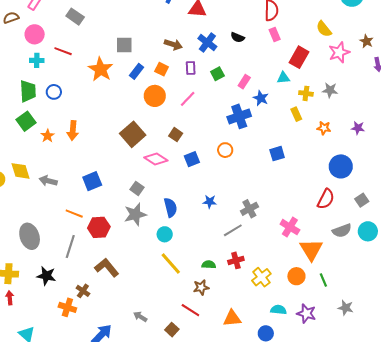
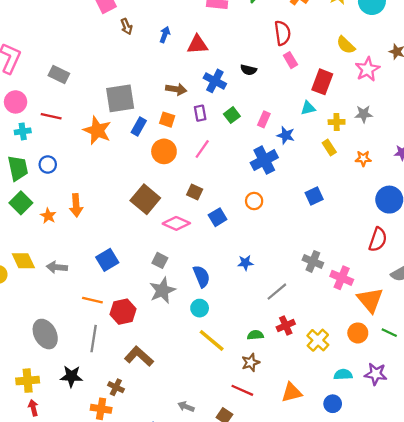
gray square: (124, 45) -> (120, 98), size x1.5
gray cross: (249, 209) -> (313, 261), moved, turned -30
green line: (323, 280) -> (389, 333), turned -32

